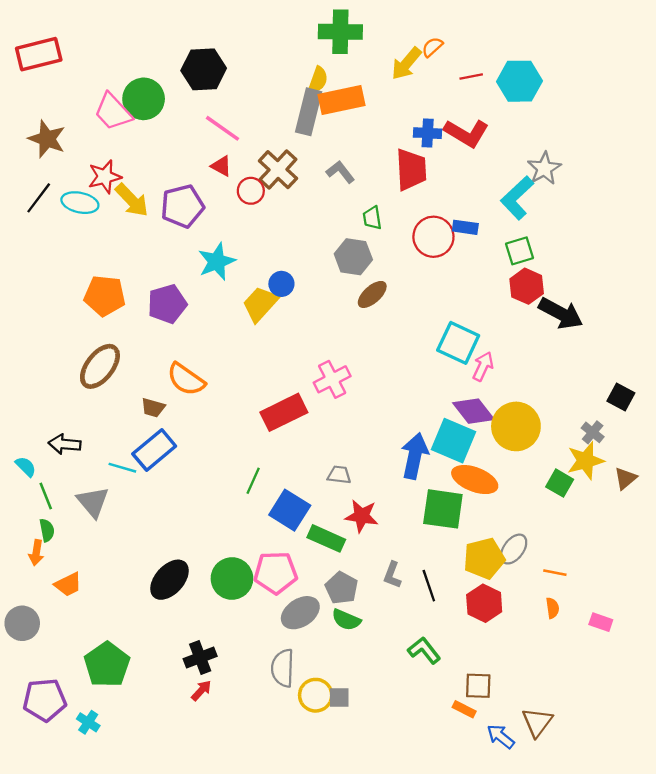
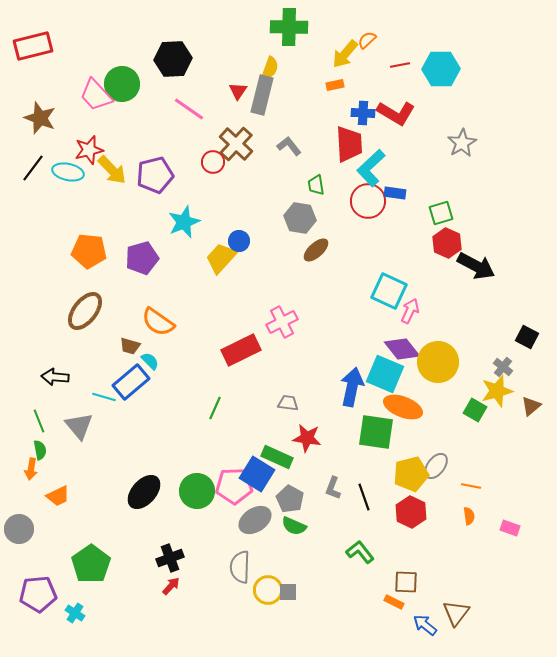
orange rectangle: (342, 100) -> (335, 85), moved, size x0.5
red triangle: (221, 166) -> (238, 91), moved, turned 36
cyan L-shape: (517, 198) -> (371, 168), moved
cyan semicircle: (26, 467) -> (150, 361), moved
blue square: (290, 510) -> (257, 474), moved

